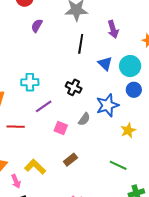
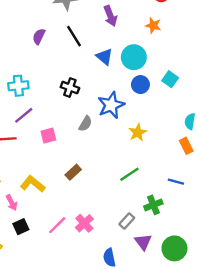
purple semicircle: (37, 26) -> (39, 36), moved
black line: (81, 44) -> (74, 36), turned -36
purple line: (44, 106) -> (24, 115), moved
pink square: (61, 128) -> (48, 136), moved, turned -32
green line: (118, 165) -> (129, 174), turned -54

